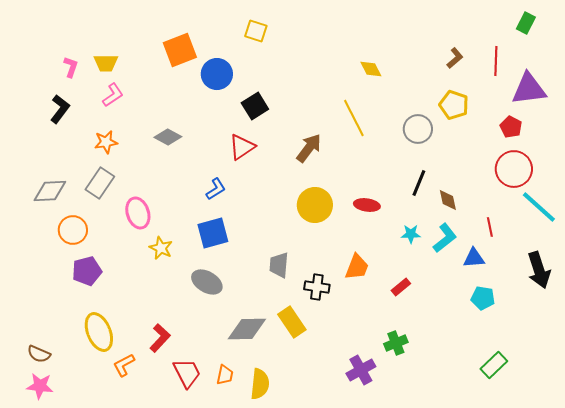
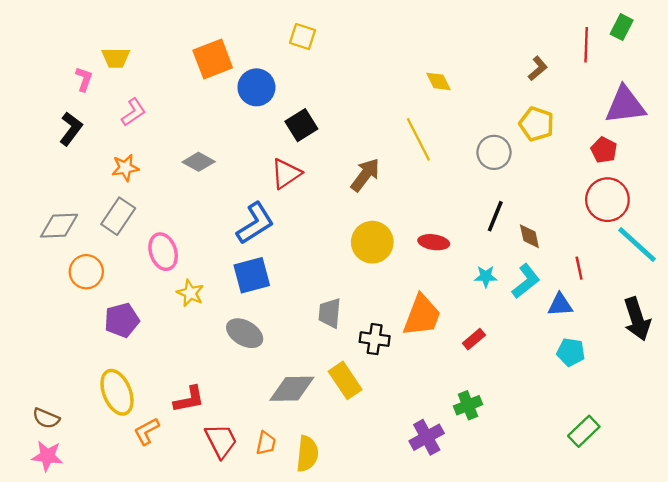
red line: (496, 61) -> (586, 45), moved
yellow trapezoid: (106, 63) -> (116, 58), moved
blue L-shape: (216, 189) -> (255, 223), size x1.6
orange trapezoid: (357, 267) -> (422, 315), size x1.4
purple pentagon: (87, 271) -> (122, 320), moved
red L-shape: (160, 338) -> (189, 399), turned 36

